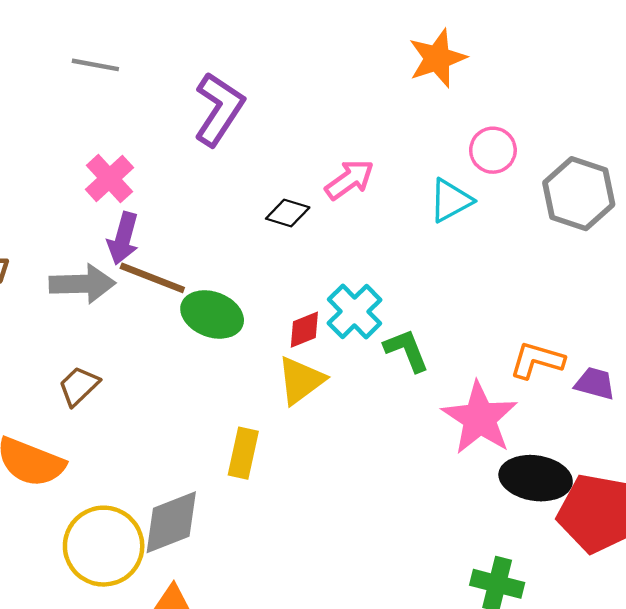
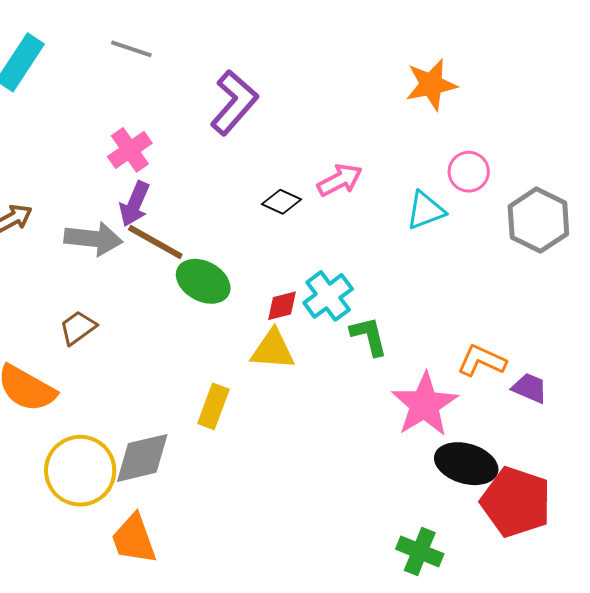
yellow triangle: (301, 380) -> (273, 350), turned 33

